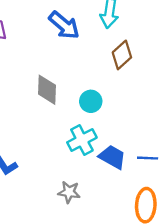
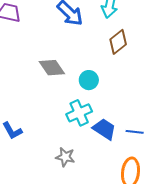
gray diamond: (47, 90) -> (52, 68), turned -40

